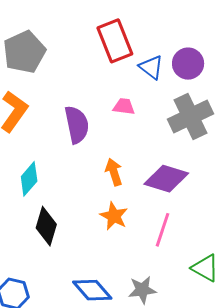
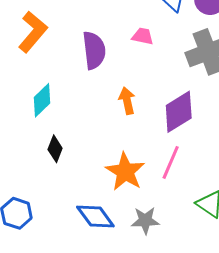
purple diamond: (166, 179) -> (179, 112), turned -54
orange star: (114, 216) -> (125, 172), moved, size x1.4
black diamond: (46, 226) -> (55, 149), size x0.7

